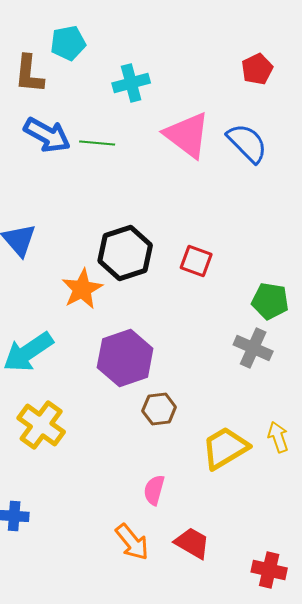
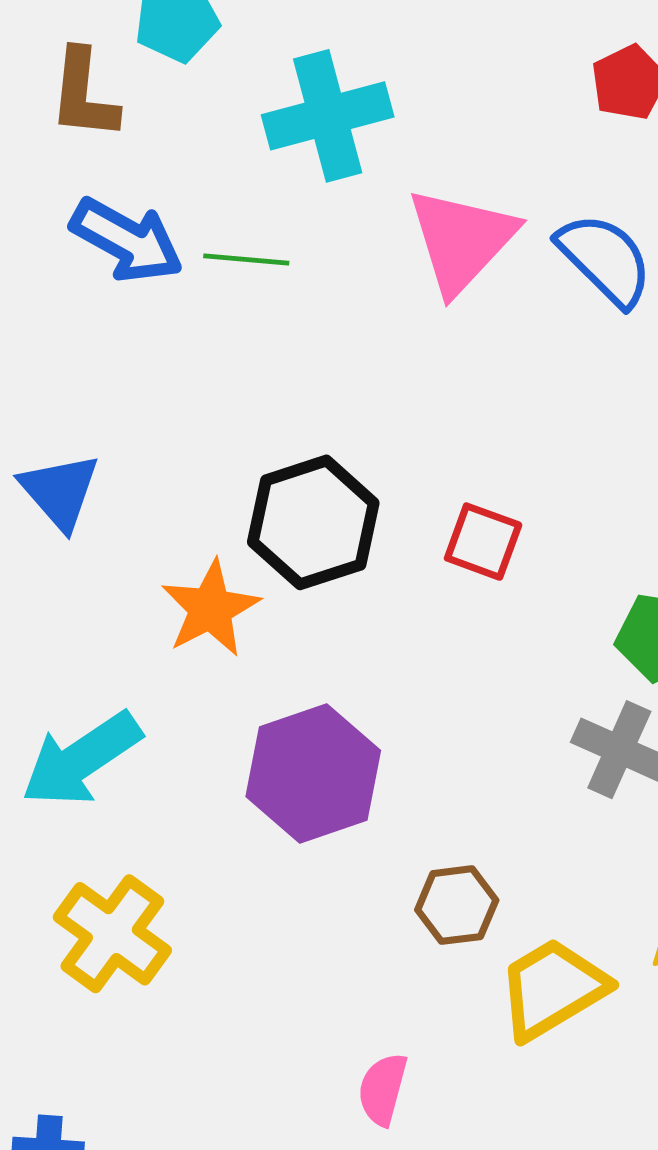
cyan cross: (131, 83) -> (328, 116), size x1.4
pink triangle: (187, 135) -> (462, 240), turned 36
brown hexagon: (159, 409) -> (457, 905), moved

